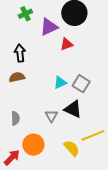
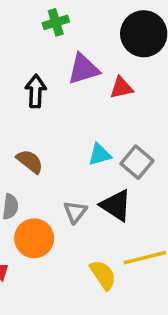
purple triangle: (49, 27) -> (83, 69), moved
brown semicircle: (17, 77) -> (30, 161), moved, turned 42
orange circle: (33, 145) -> (34, 238), moved

